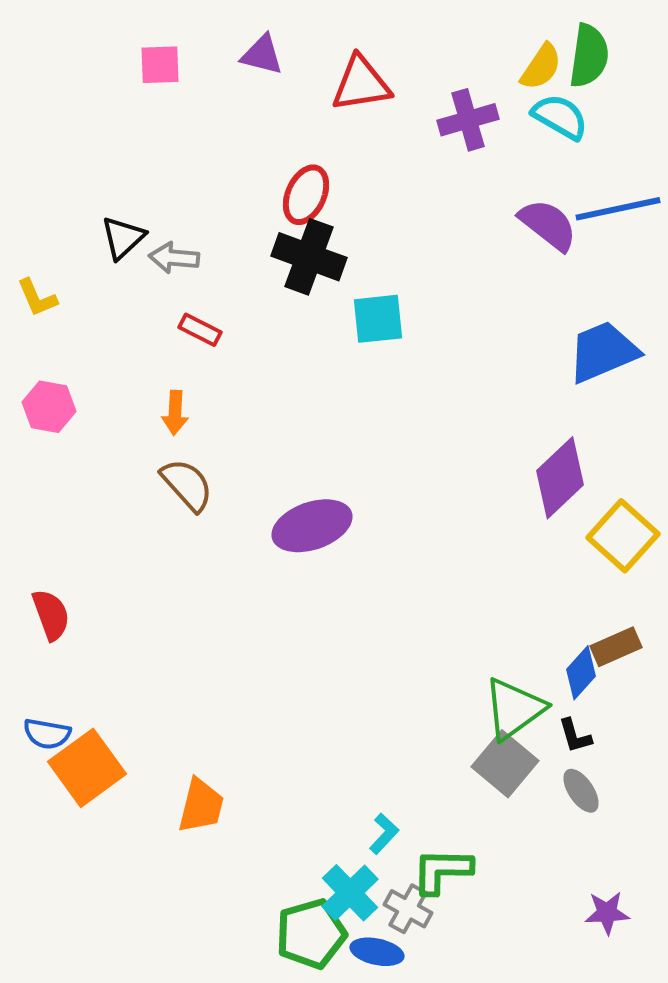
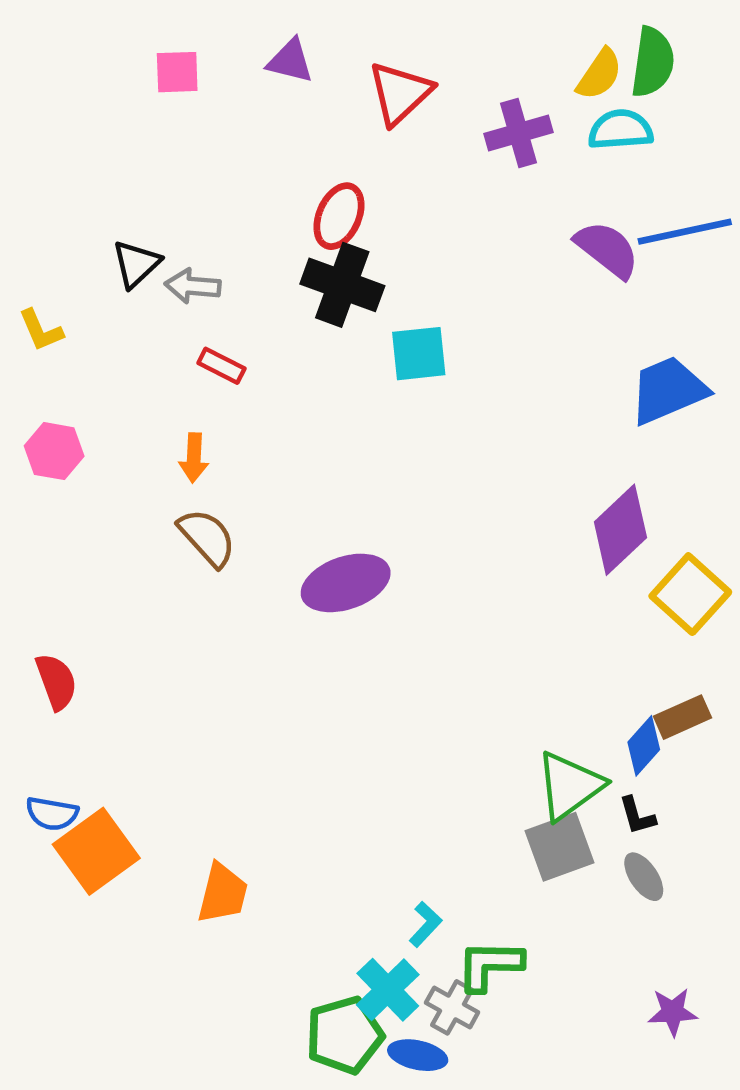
red triangle: (361, 84) -> (400, 93), turned -34
cyan semicircle: (560, 117) -> (620, 130), turned -34
gray square: (505, 764) -> (560, 847), turned 30

